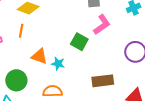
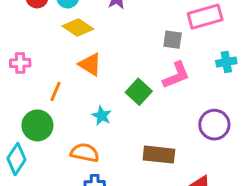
orange line: (21, 31) -> (55, 91), moved
orange triangle: (39, 56) -> (90, 64), moved

